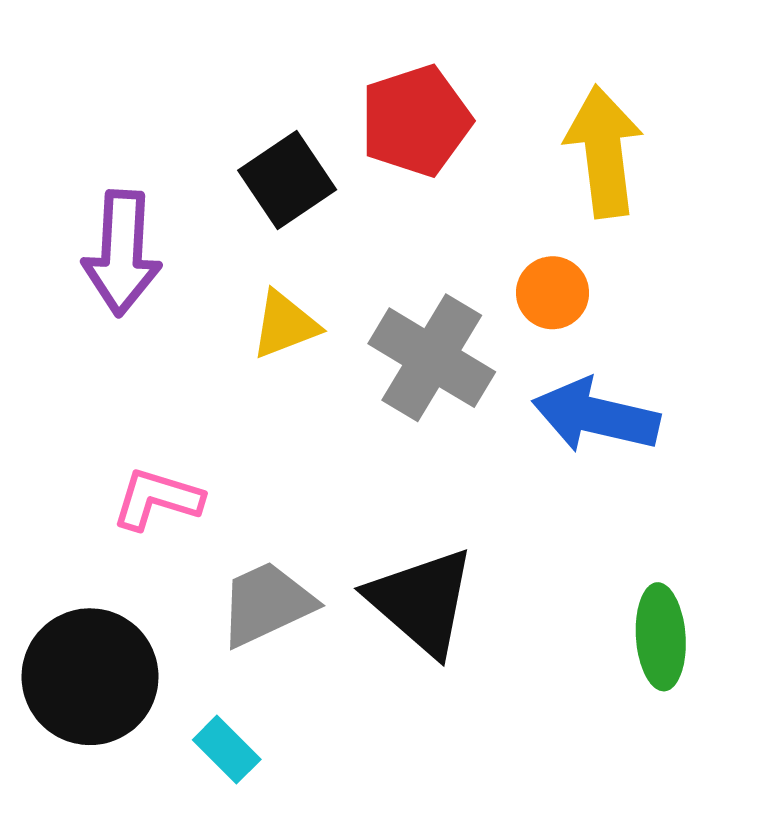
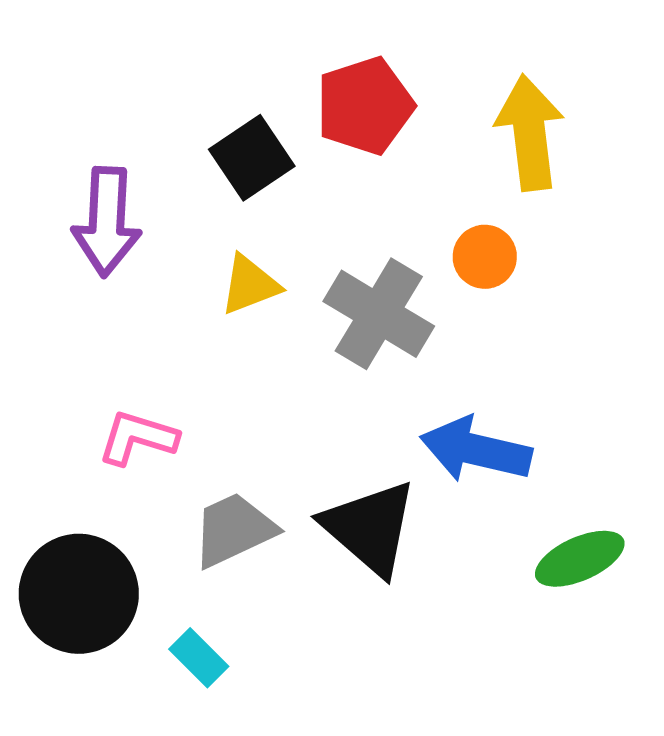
blue arrow: (596, 416) -> (476, 450), moved
green ellipse: (661, 637) -> (580, 559), turned 70

